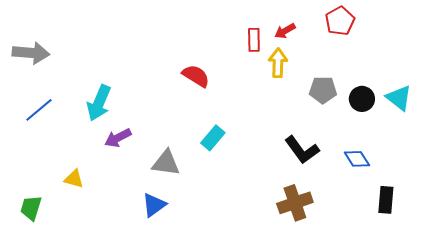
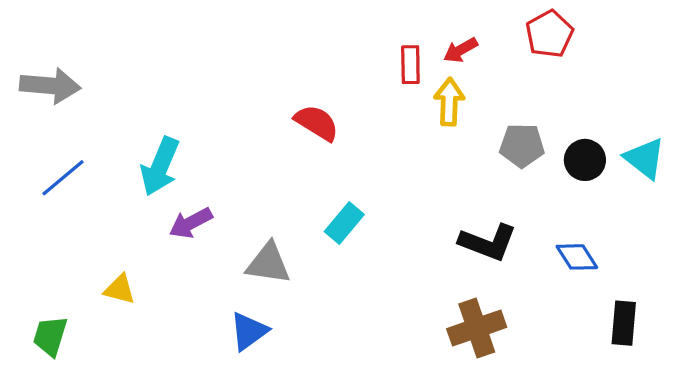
black L-shape: (302, 150) -> (488, 242), turned -33

